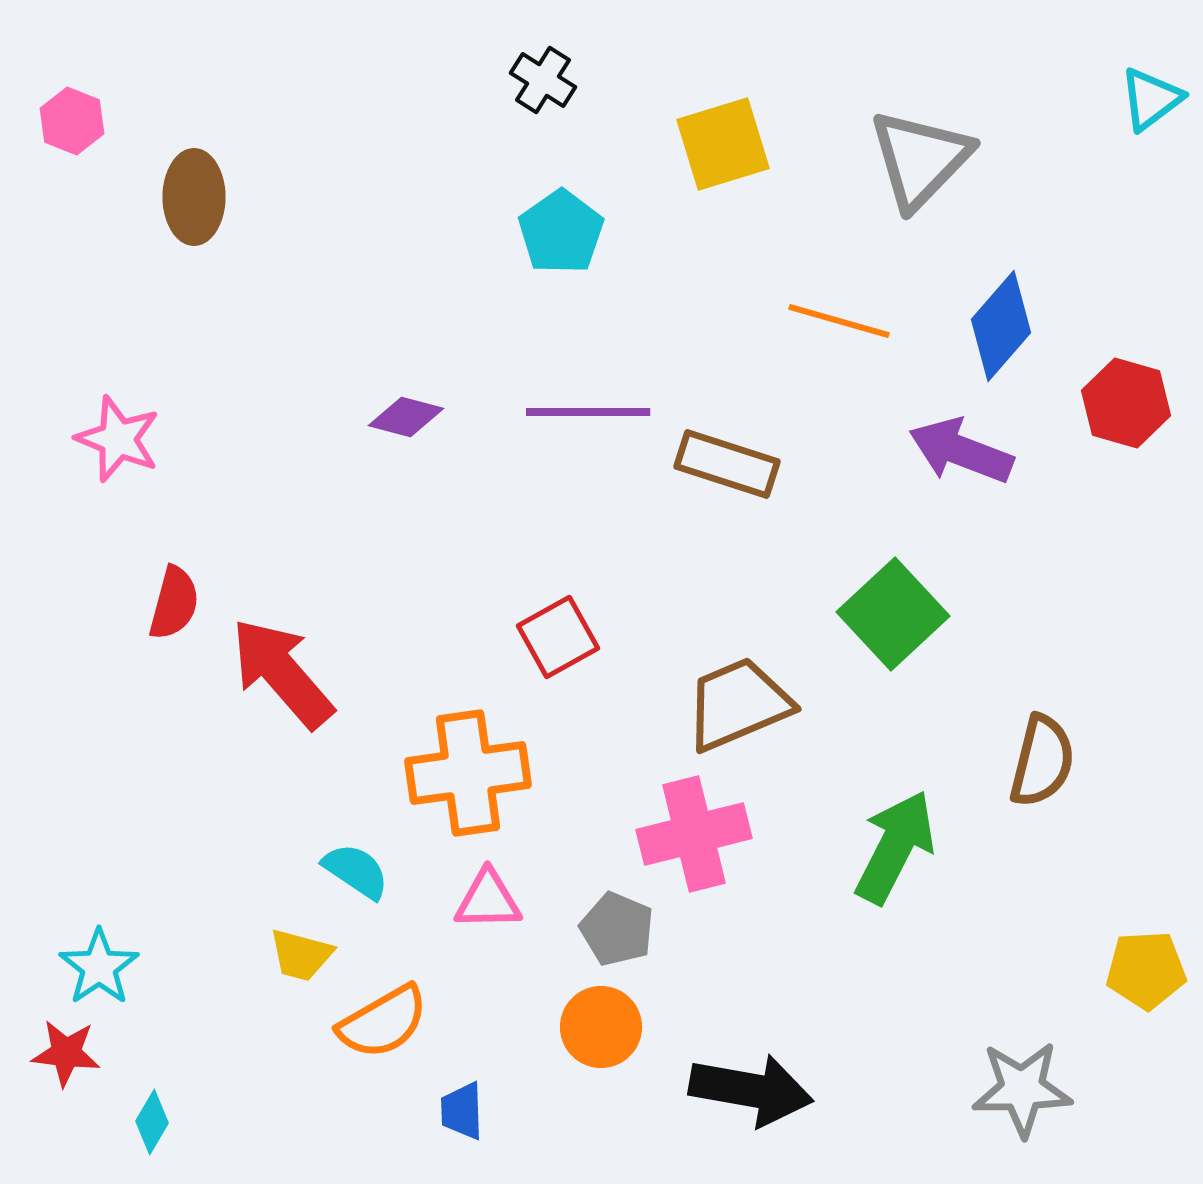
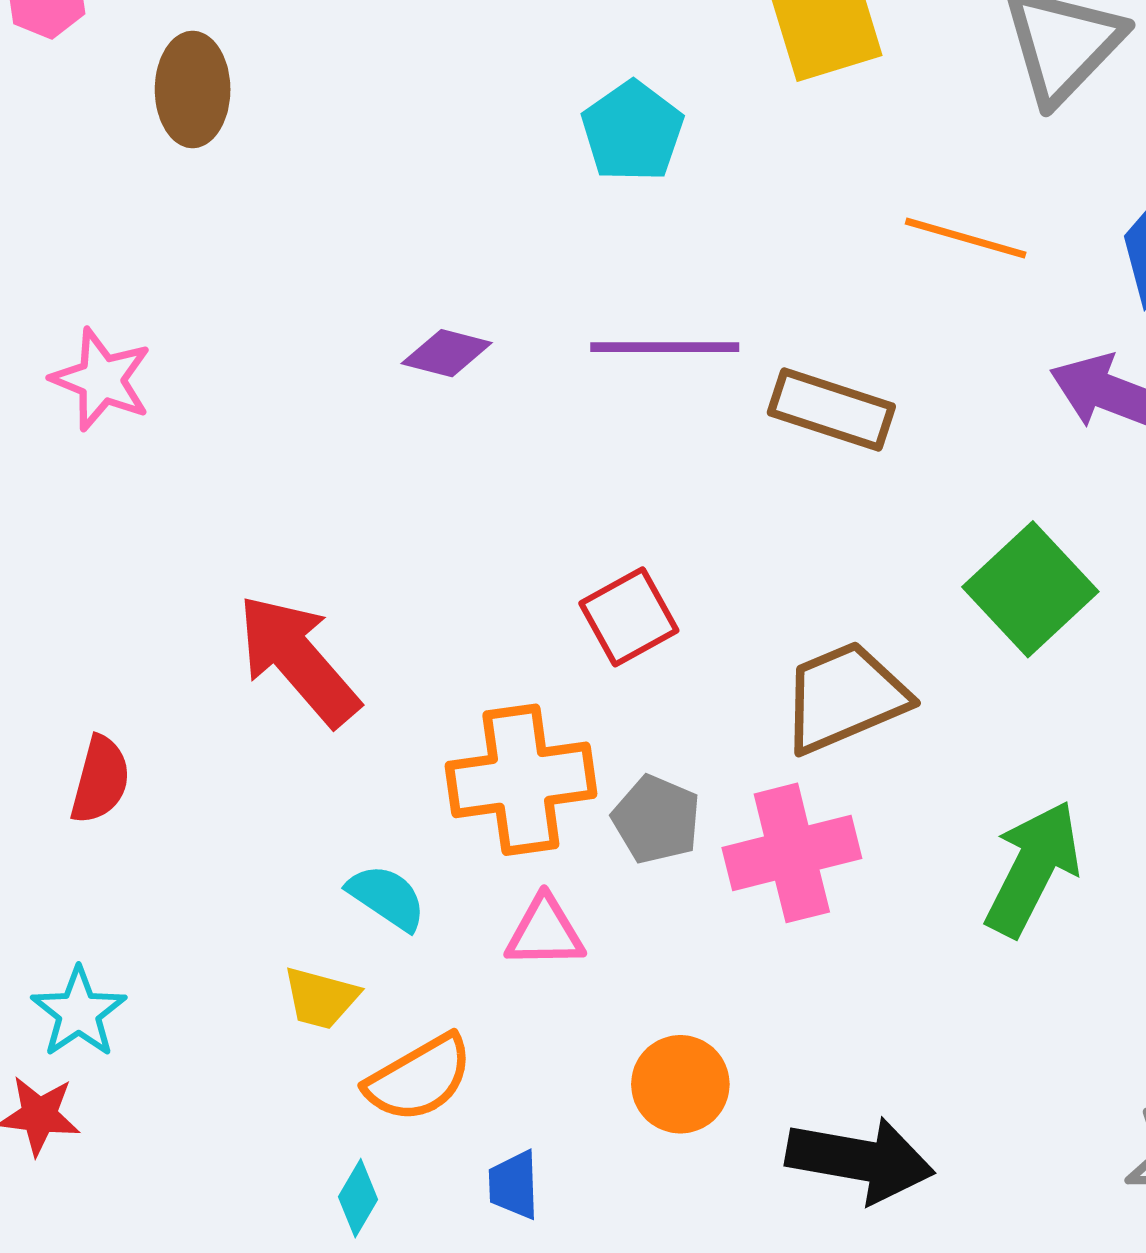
red semicircle: (174, 603) -> (100, 780), moved
gray pentagon: (617, 929) -> (656, 819), moved
cyan diamond: (152, 1122) -> (358, 1198), moved

